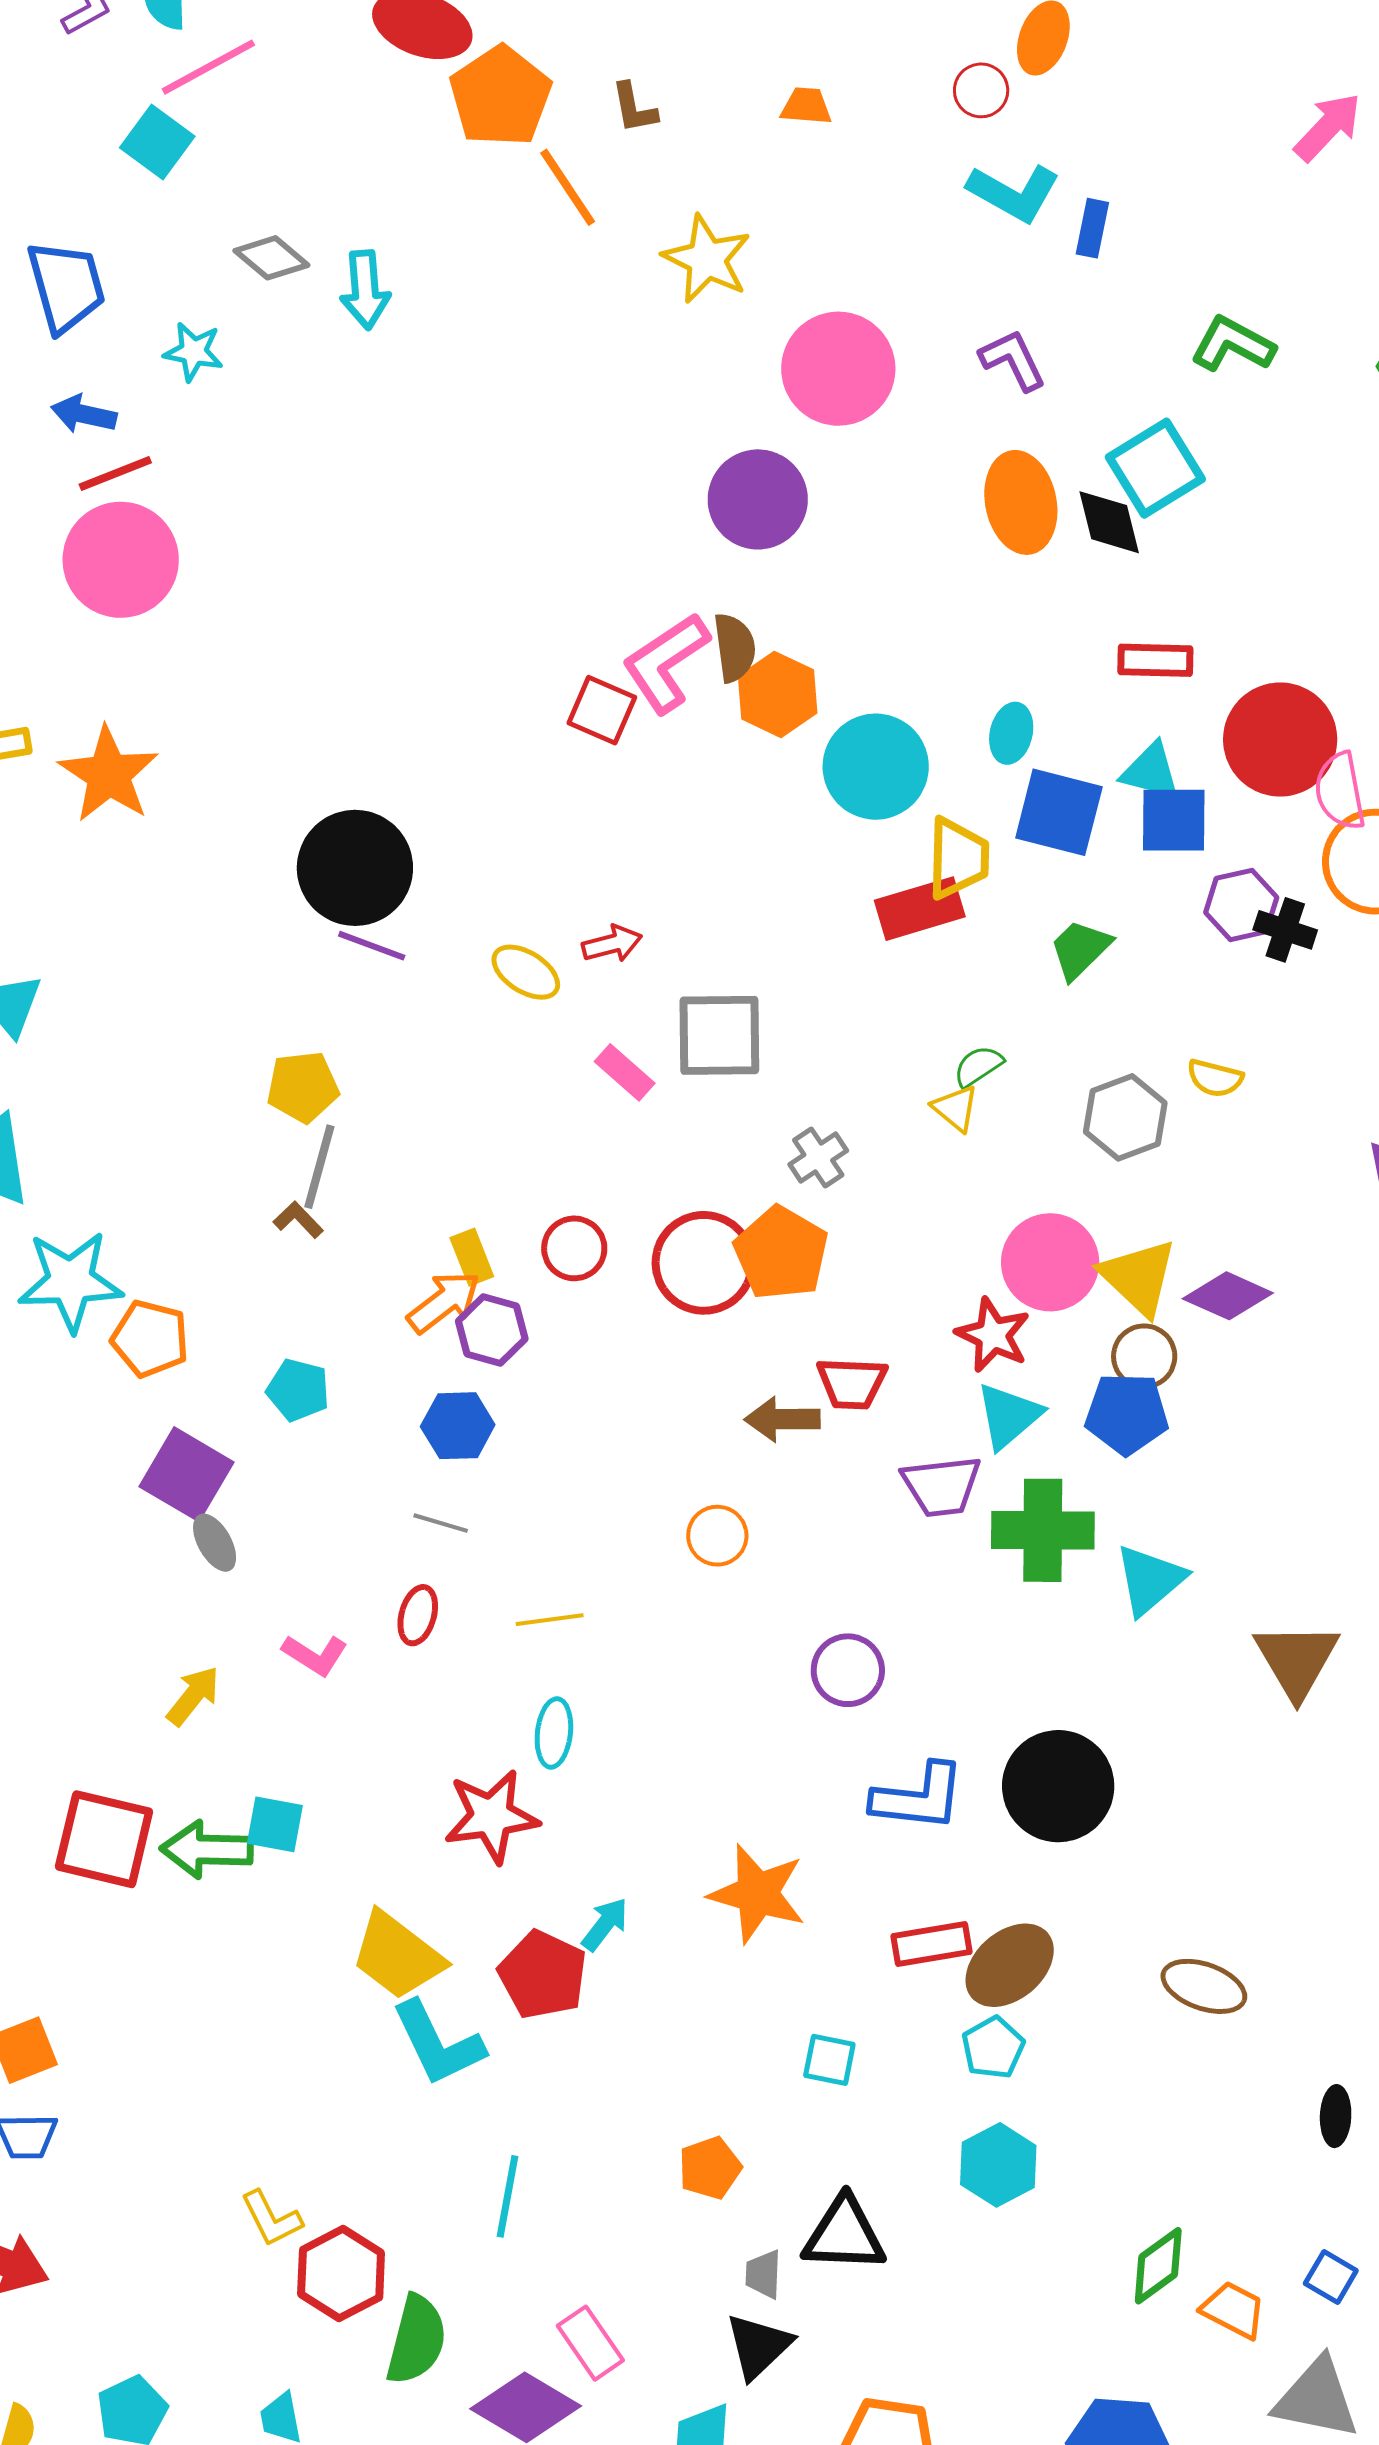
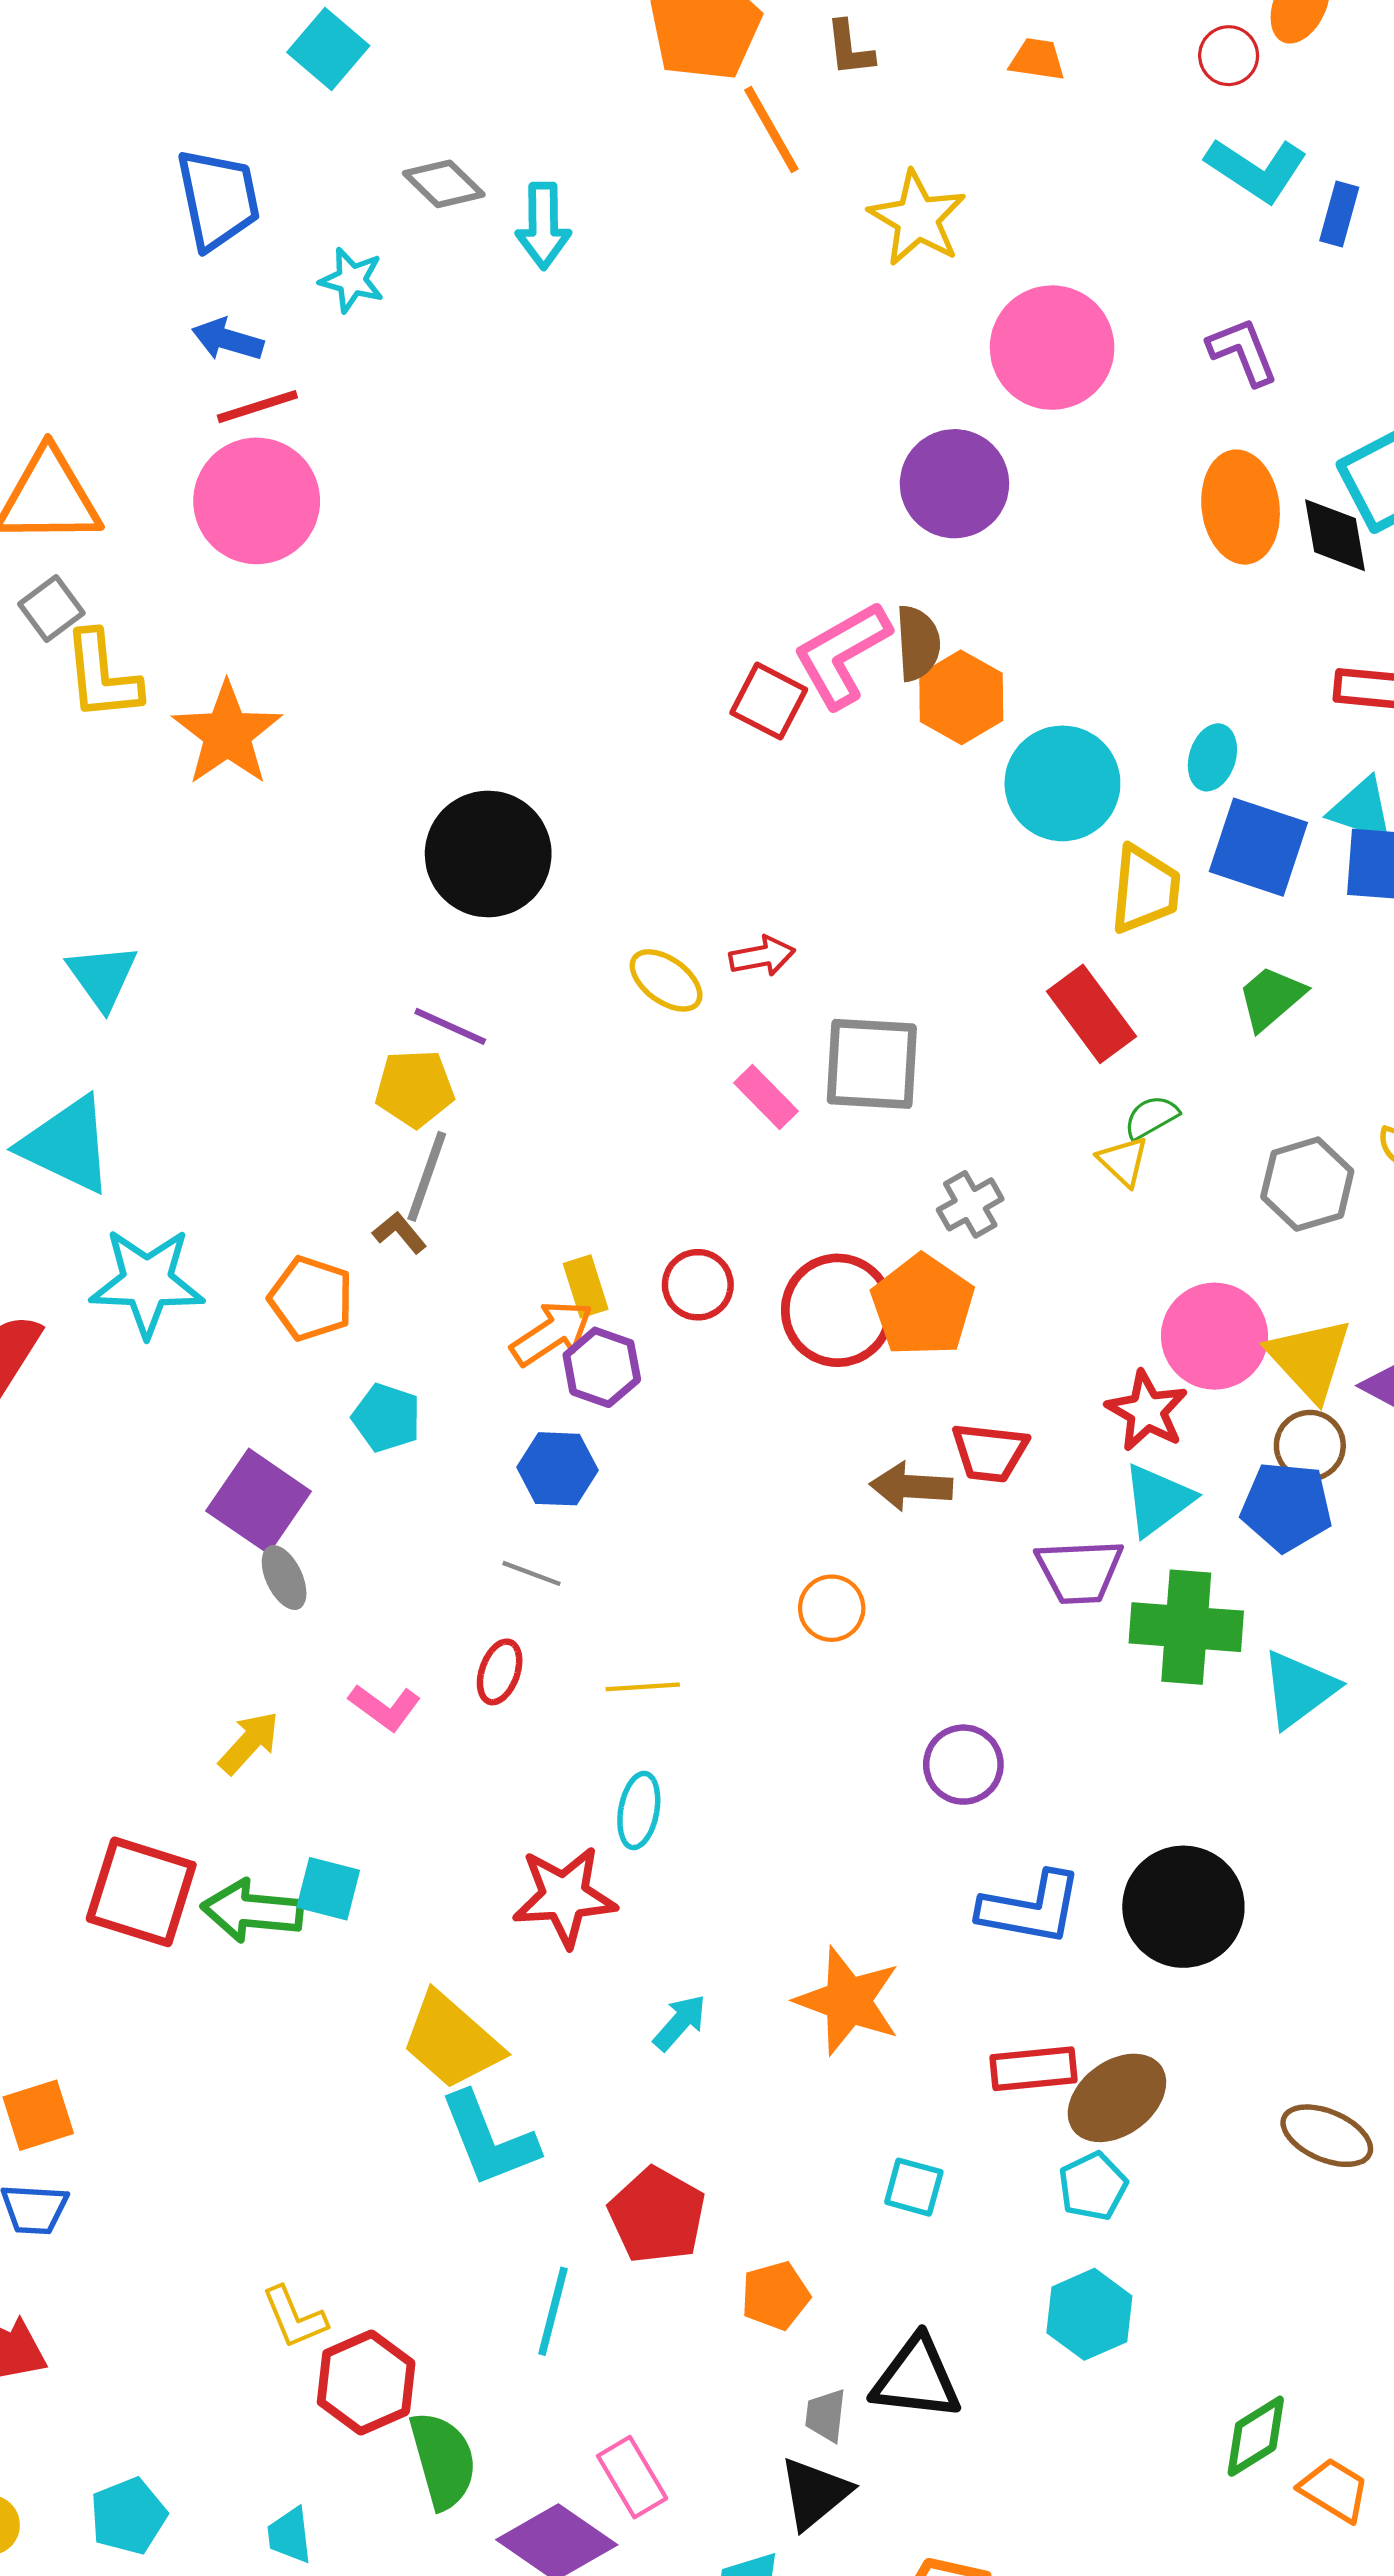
red rectangle: (920, 909) -> (1091, 1014), moved, turned 66
purple line: (372, 946) -> (450, 1026), moved
orange pentagon: (150, 1339) -> (311, 1298), moved
red pentagon: (543, 1975) -> (657, 2215), moved
green semicircle: (416, 2340) -> (443, 2460), turned -34

